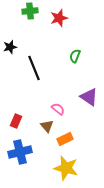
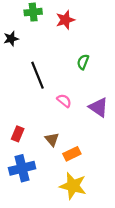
black star: (10, 47) -> (11, 39), moved
pink semicircle: (58, 109) -> (64, 101), moved

